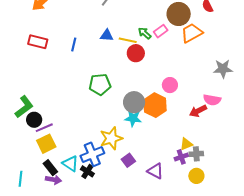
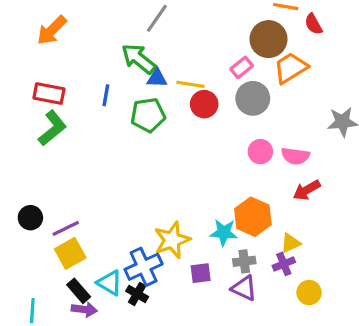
green arrow: (145, 33) -> (139, 59), moved, size x1.6
green pentagon: (100, 84) -> (148, 115), moved
pink semicircle: (212, 100) -> (295, 156), moved
gray circle: (134, 102) -> (253, 98), moved
orange hexagon: (155, 105) -> (253, 217), moved
green L-shape: (24, 107) -> (52, 128), moved
cyan star: (133, 118) -> (224, 232), moved
black circle: (34, 120) -> (30, 218), moved
gray cross: (196, 154) -> (244, 261), moved
purple square: (128, 160) -> (201, 273), turned 32

